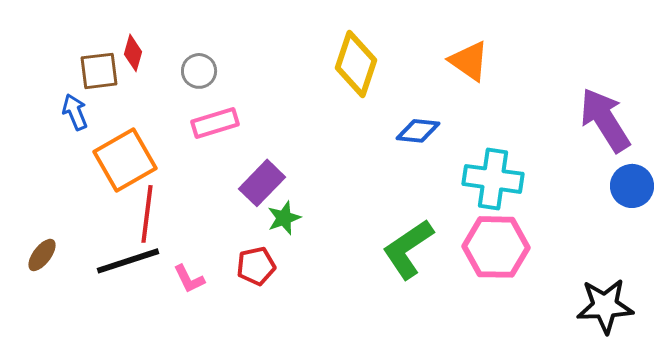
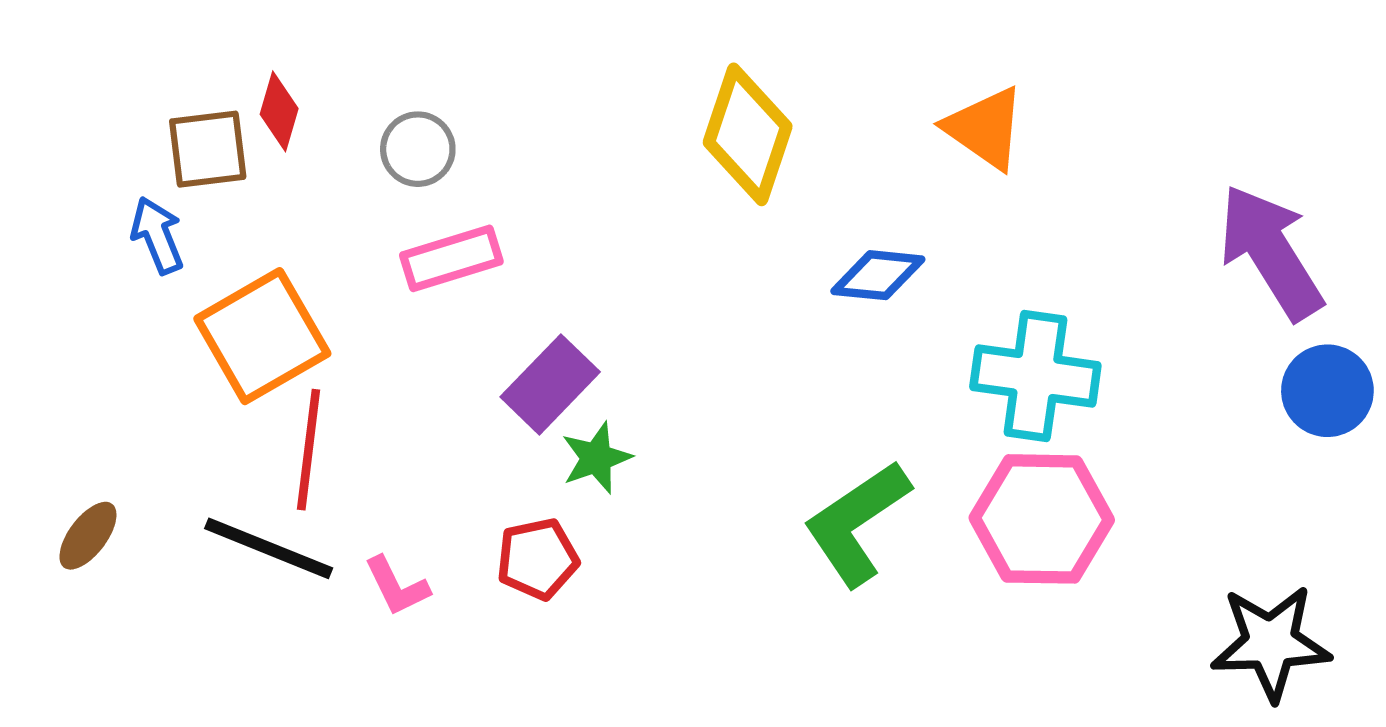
black line: (128, 261) -> (269, 548), turned 40

